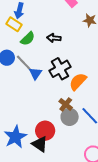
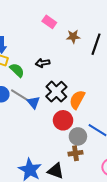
green semicircle: (28, 39) -> (17, 70), turned -77
brown cross: (66, 104) -> (75, 153), moved, turned -32
red circle: (45, 131) -> (63, 120), moved

